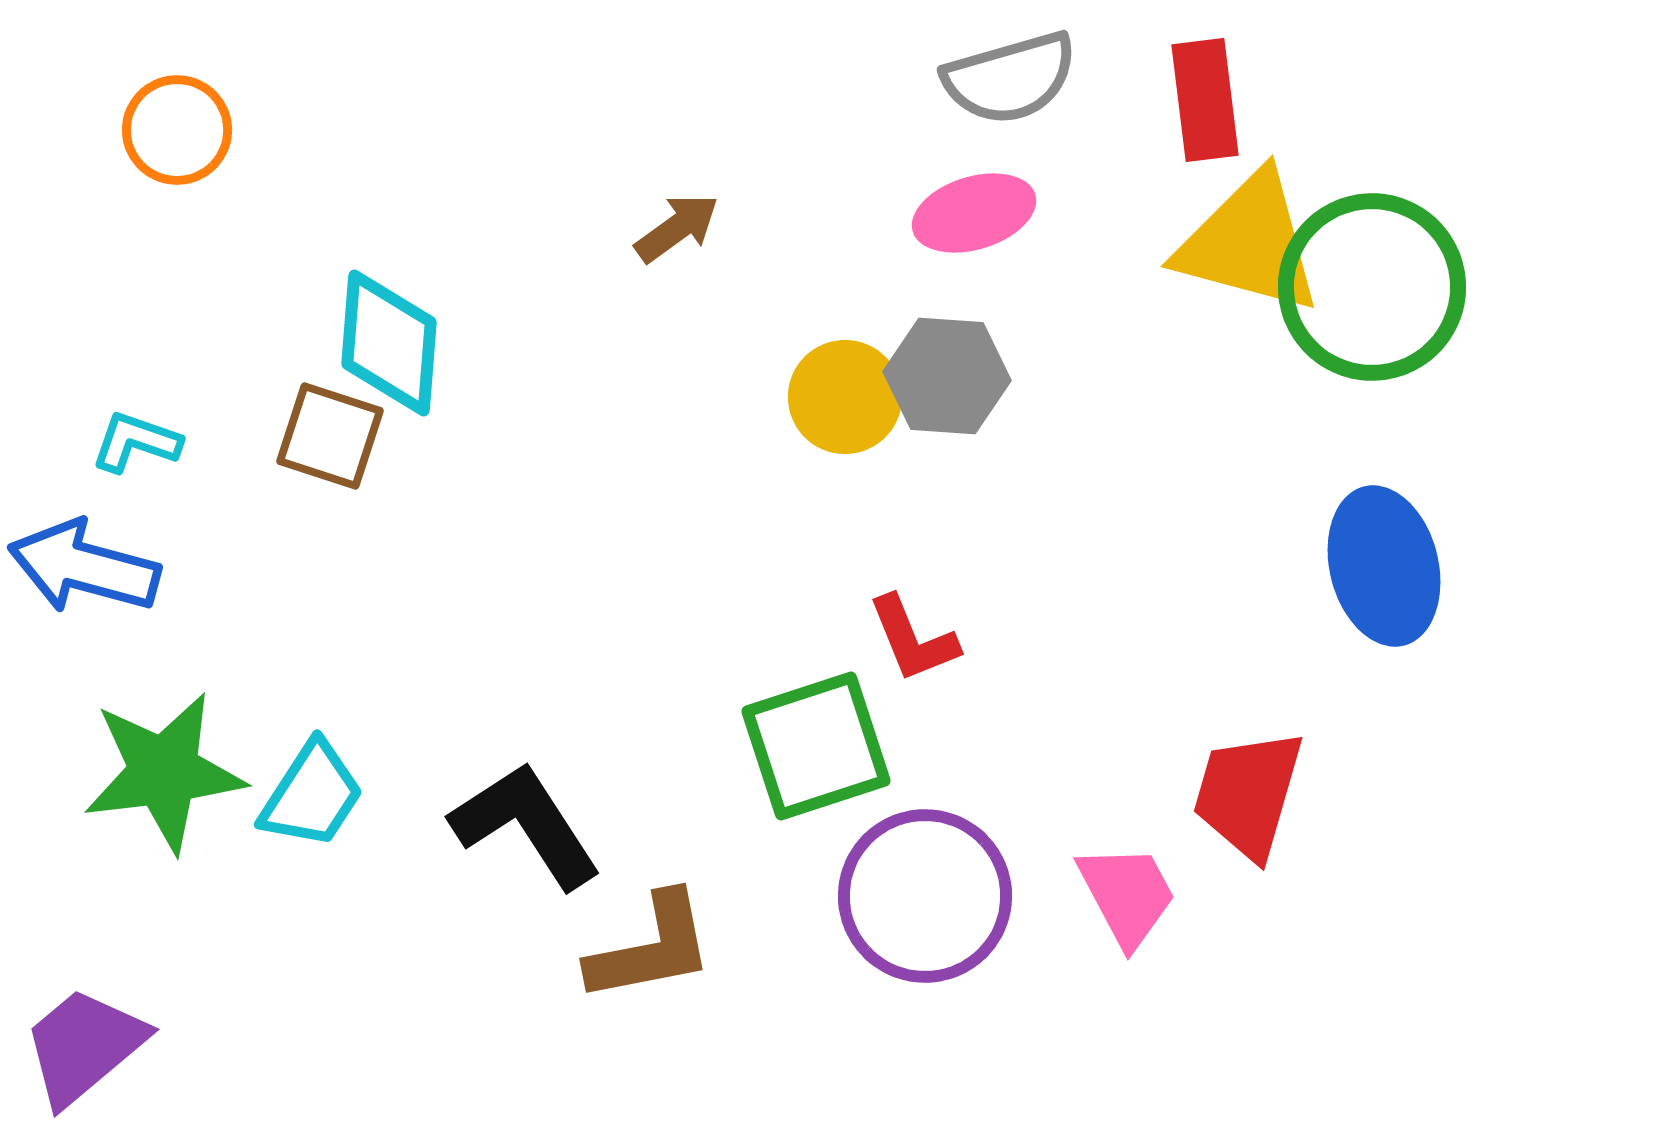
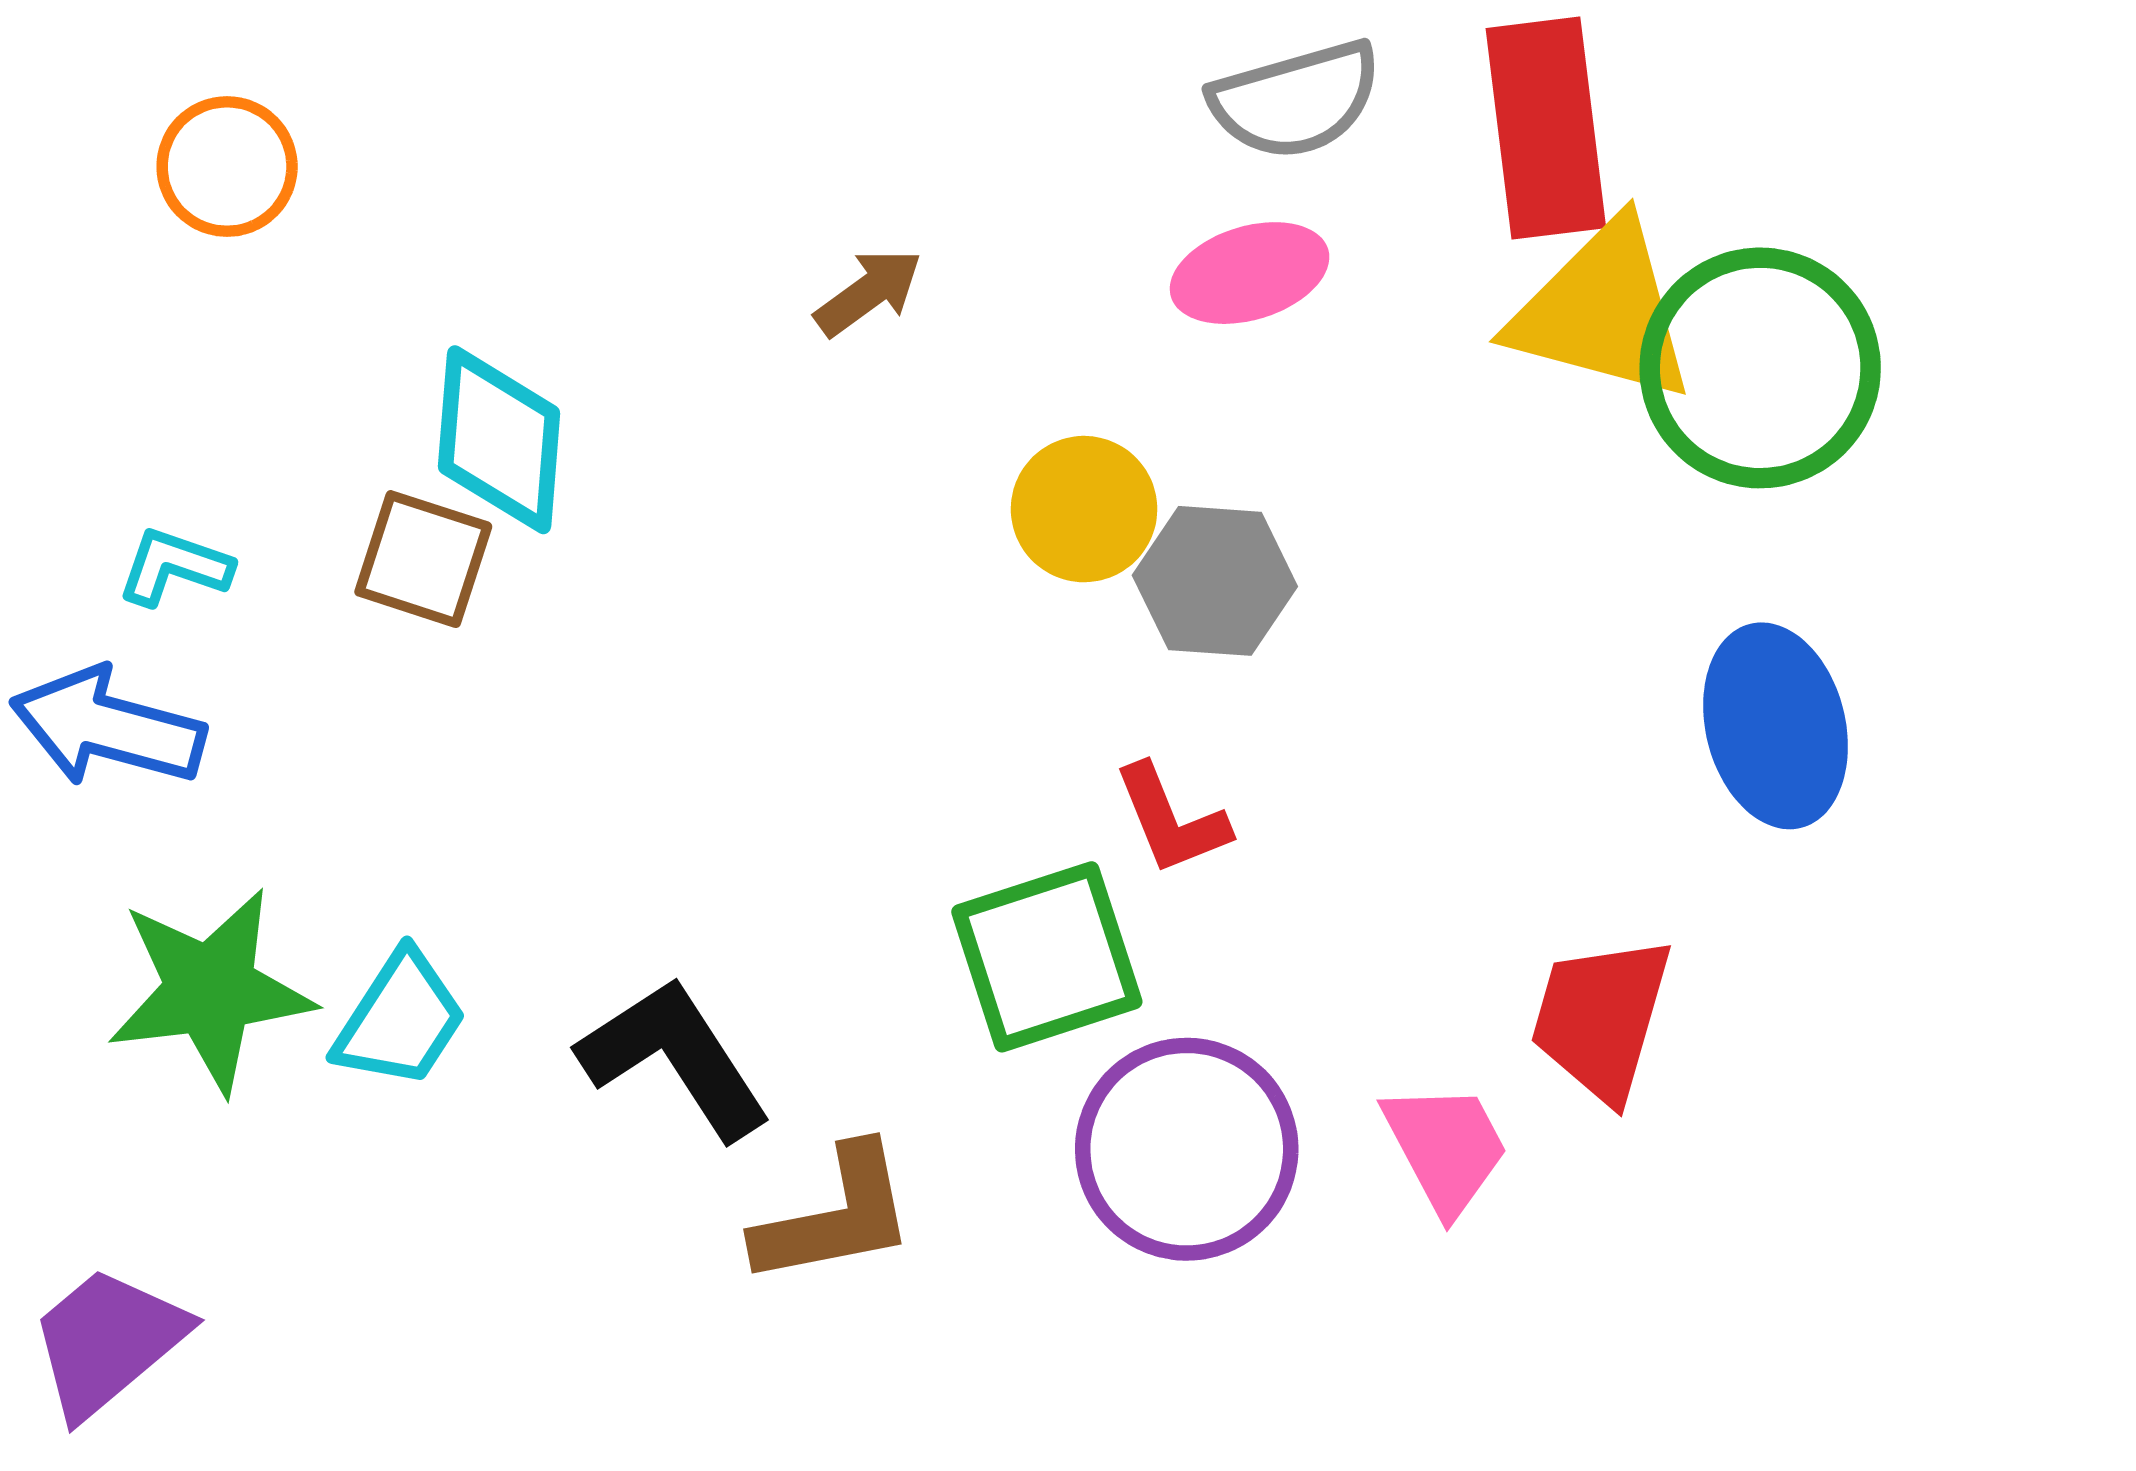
red rectangle: (1205, 100) -> (1546, 128), size x1.4
gray hexagon: (947, 376) -> (1215, 581), moved

